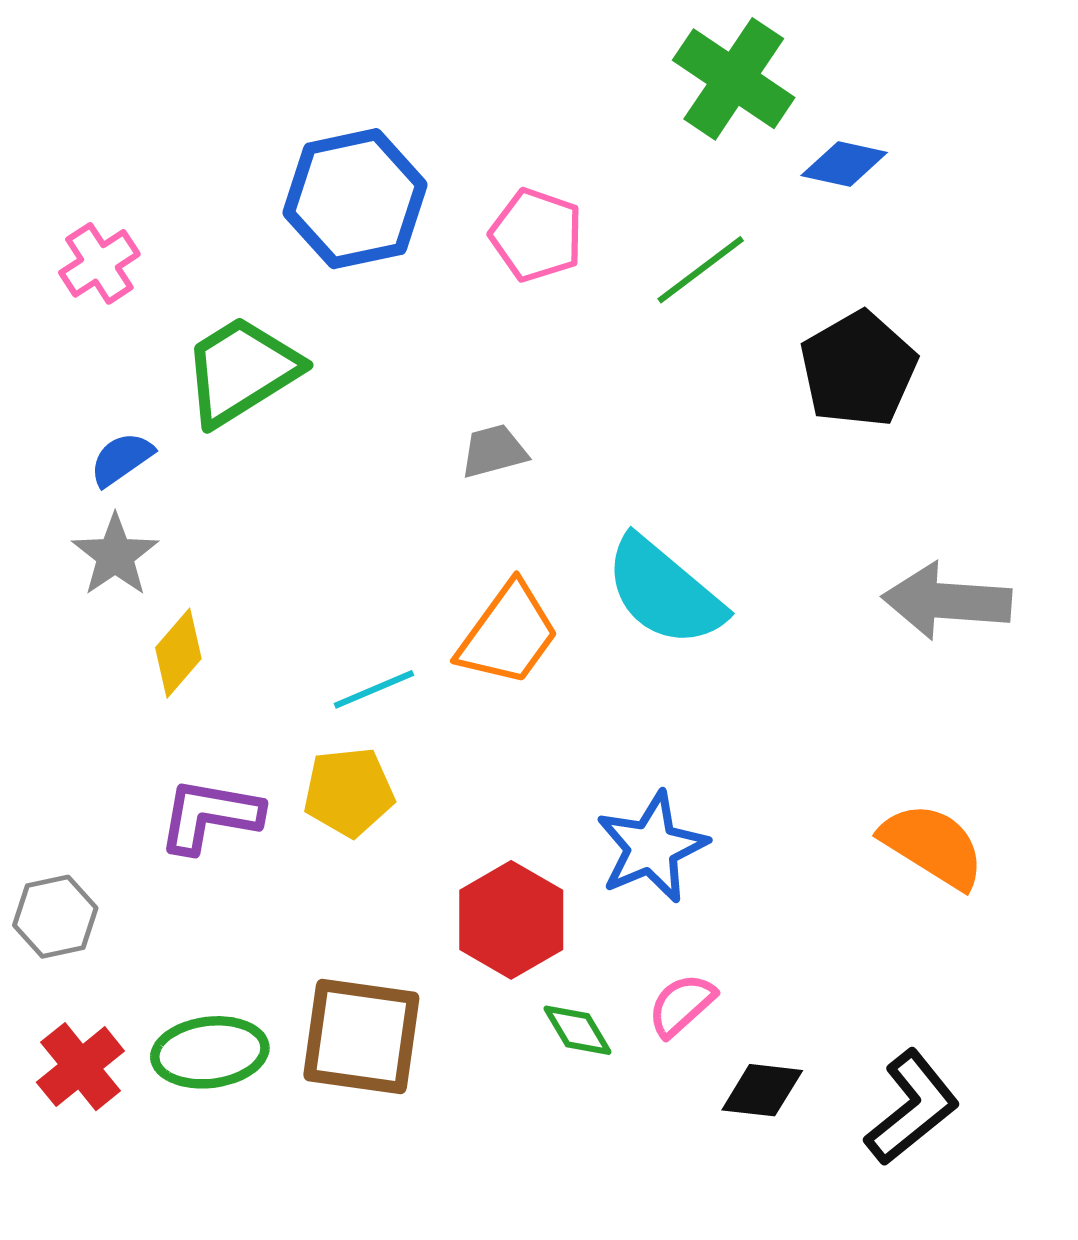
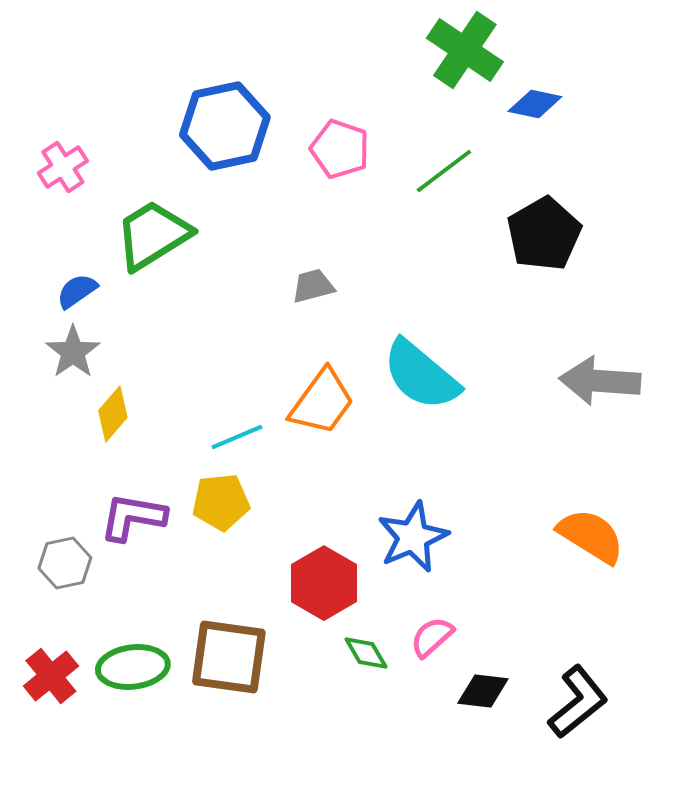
gray hexagon: (55, 917) -> (65, 563), moved

